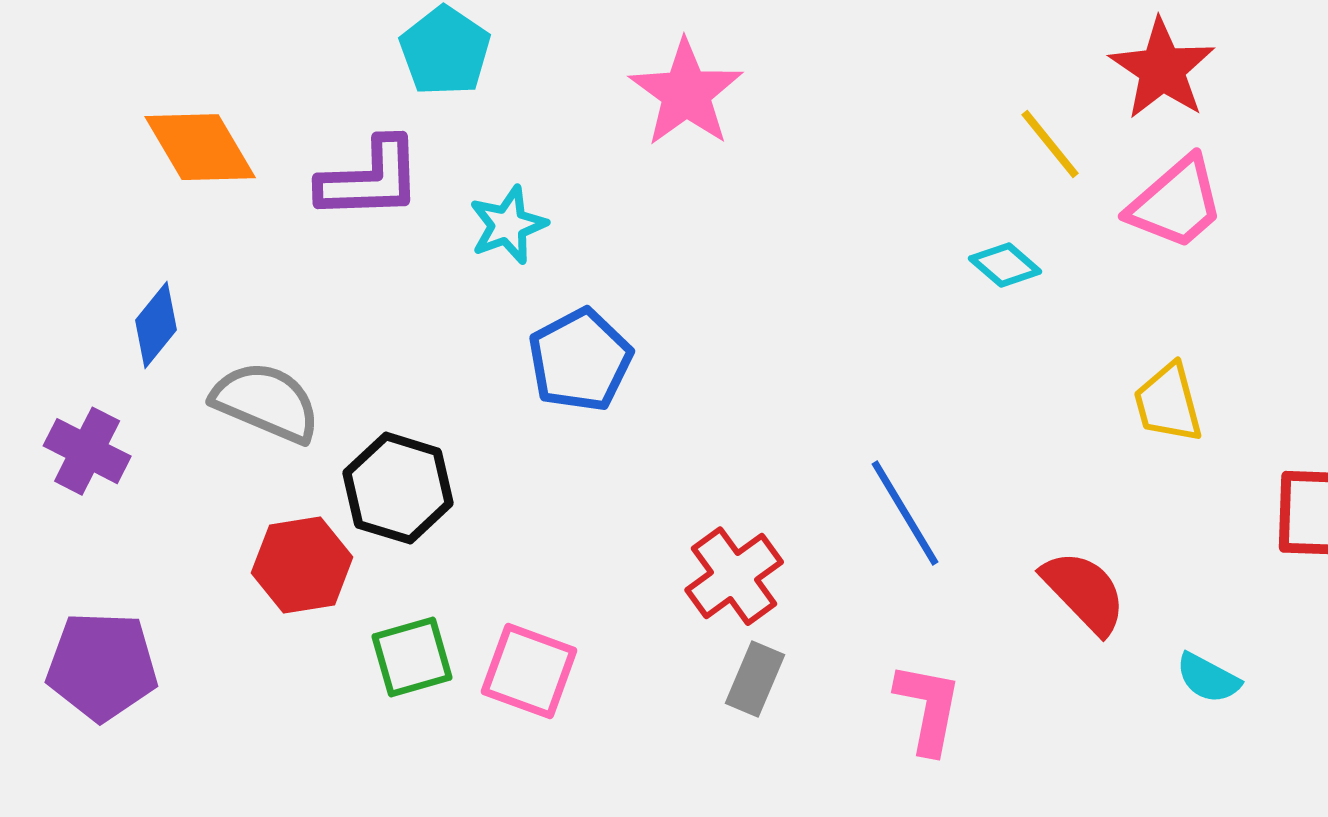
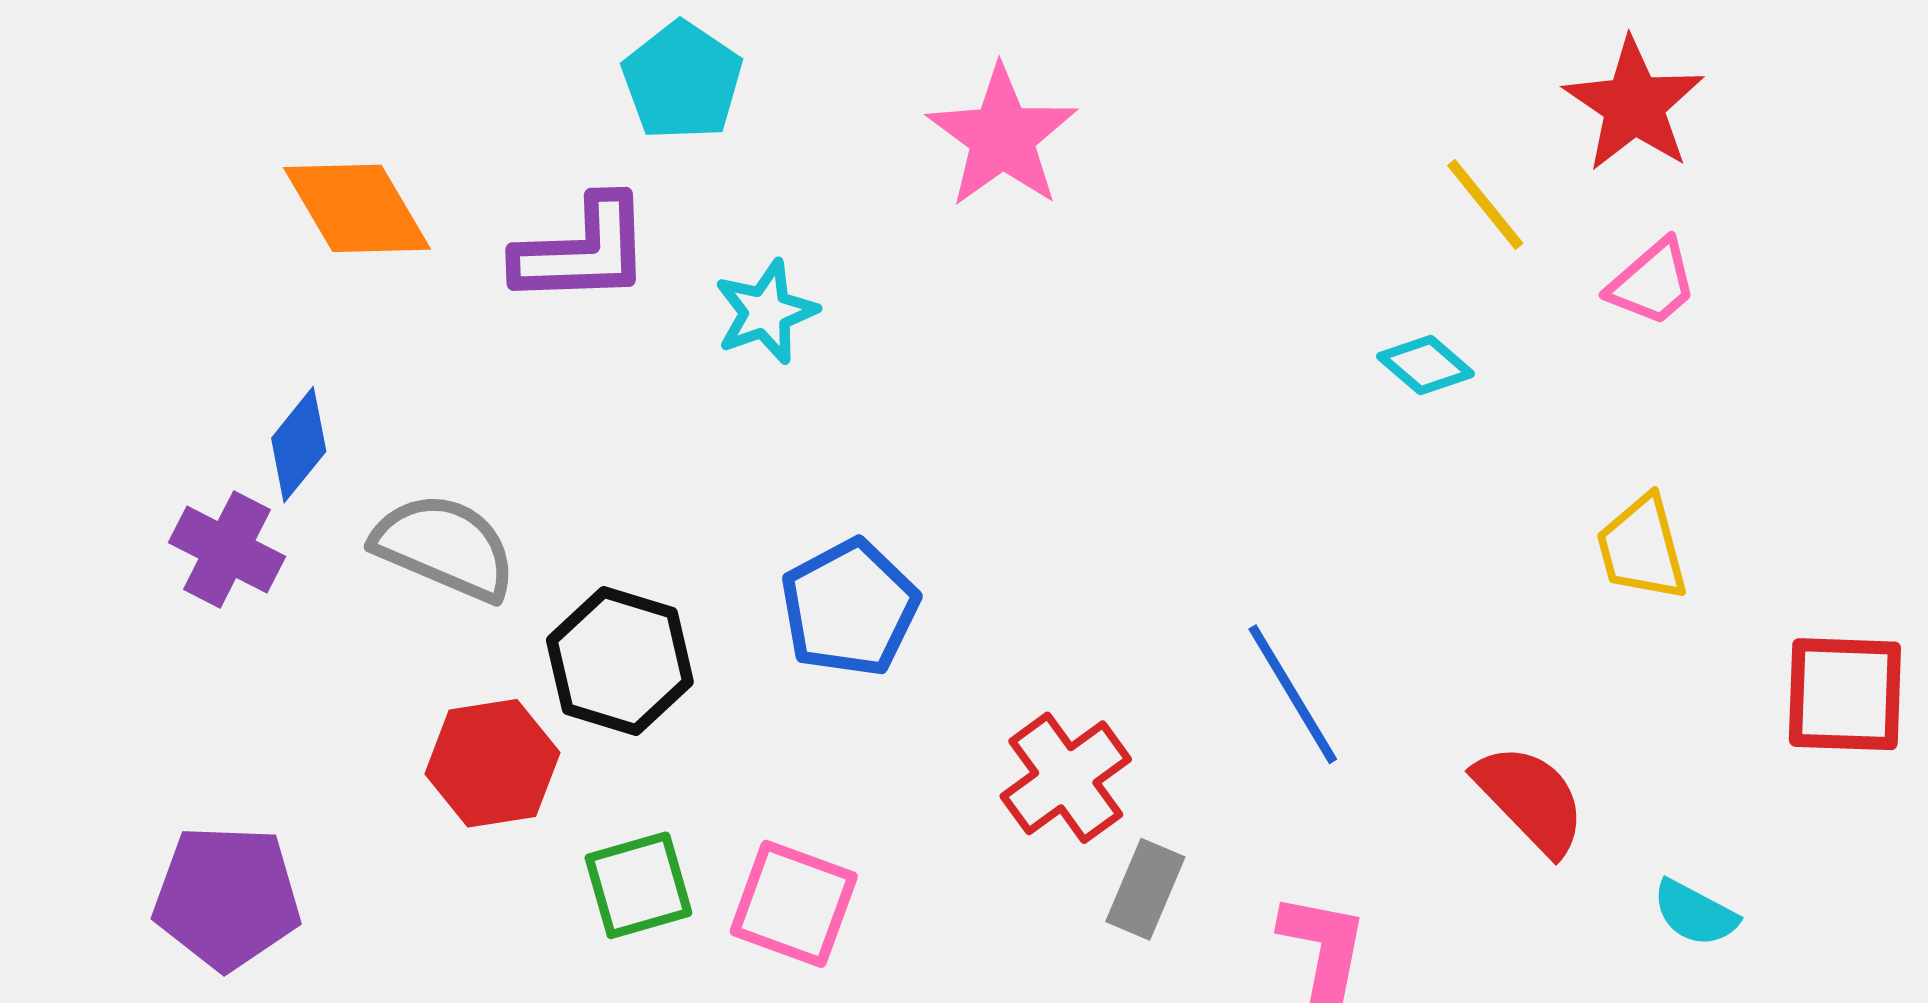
pink trapezoid: (1176, 203) -> (1652, 283), size x0.7
blue pentagon: (580, 360) -> (849, 608), moved
purple cross: (87, 451) -> (227, 550), moved
gray rectangle: (755, 679) -> (1145, 889), moved

